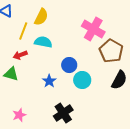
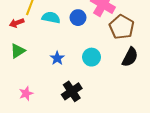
red arrow: (20, 55) -> (17, 23), moved
blue circle: (69, 65) -> (78, 18), moved
green triangle: (11, 74) -> (18, 51), turned -49

